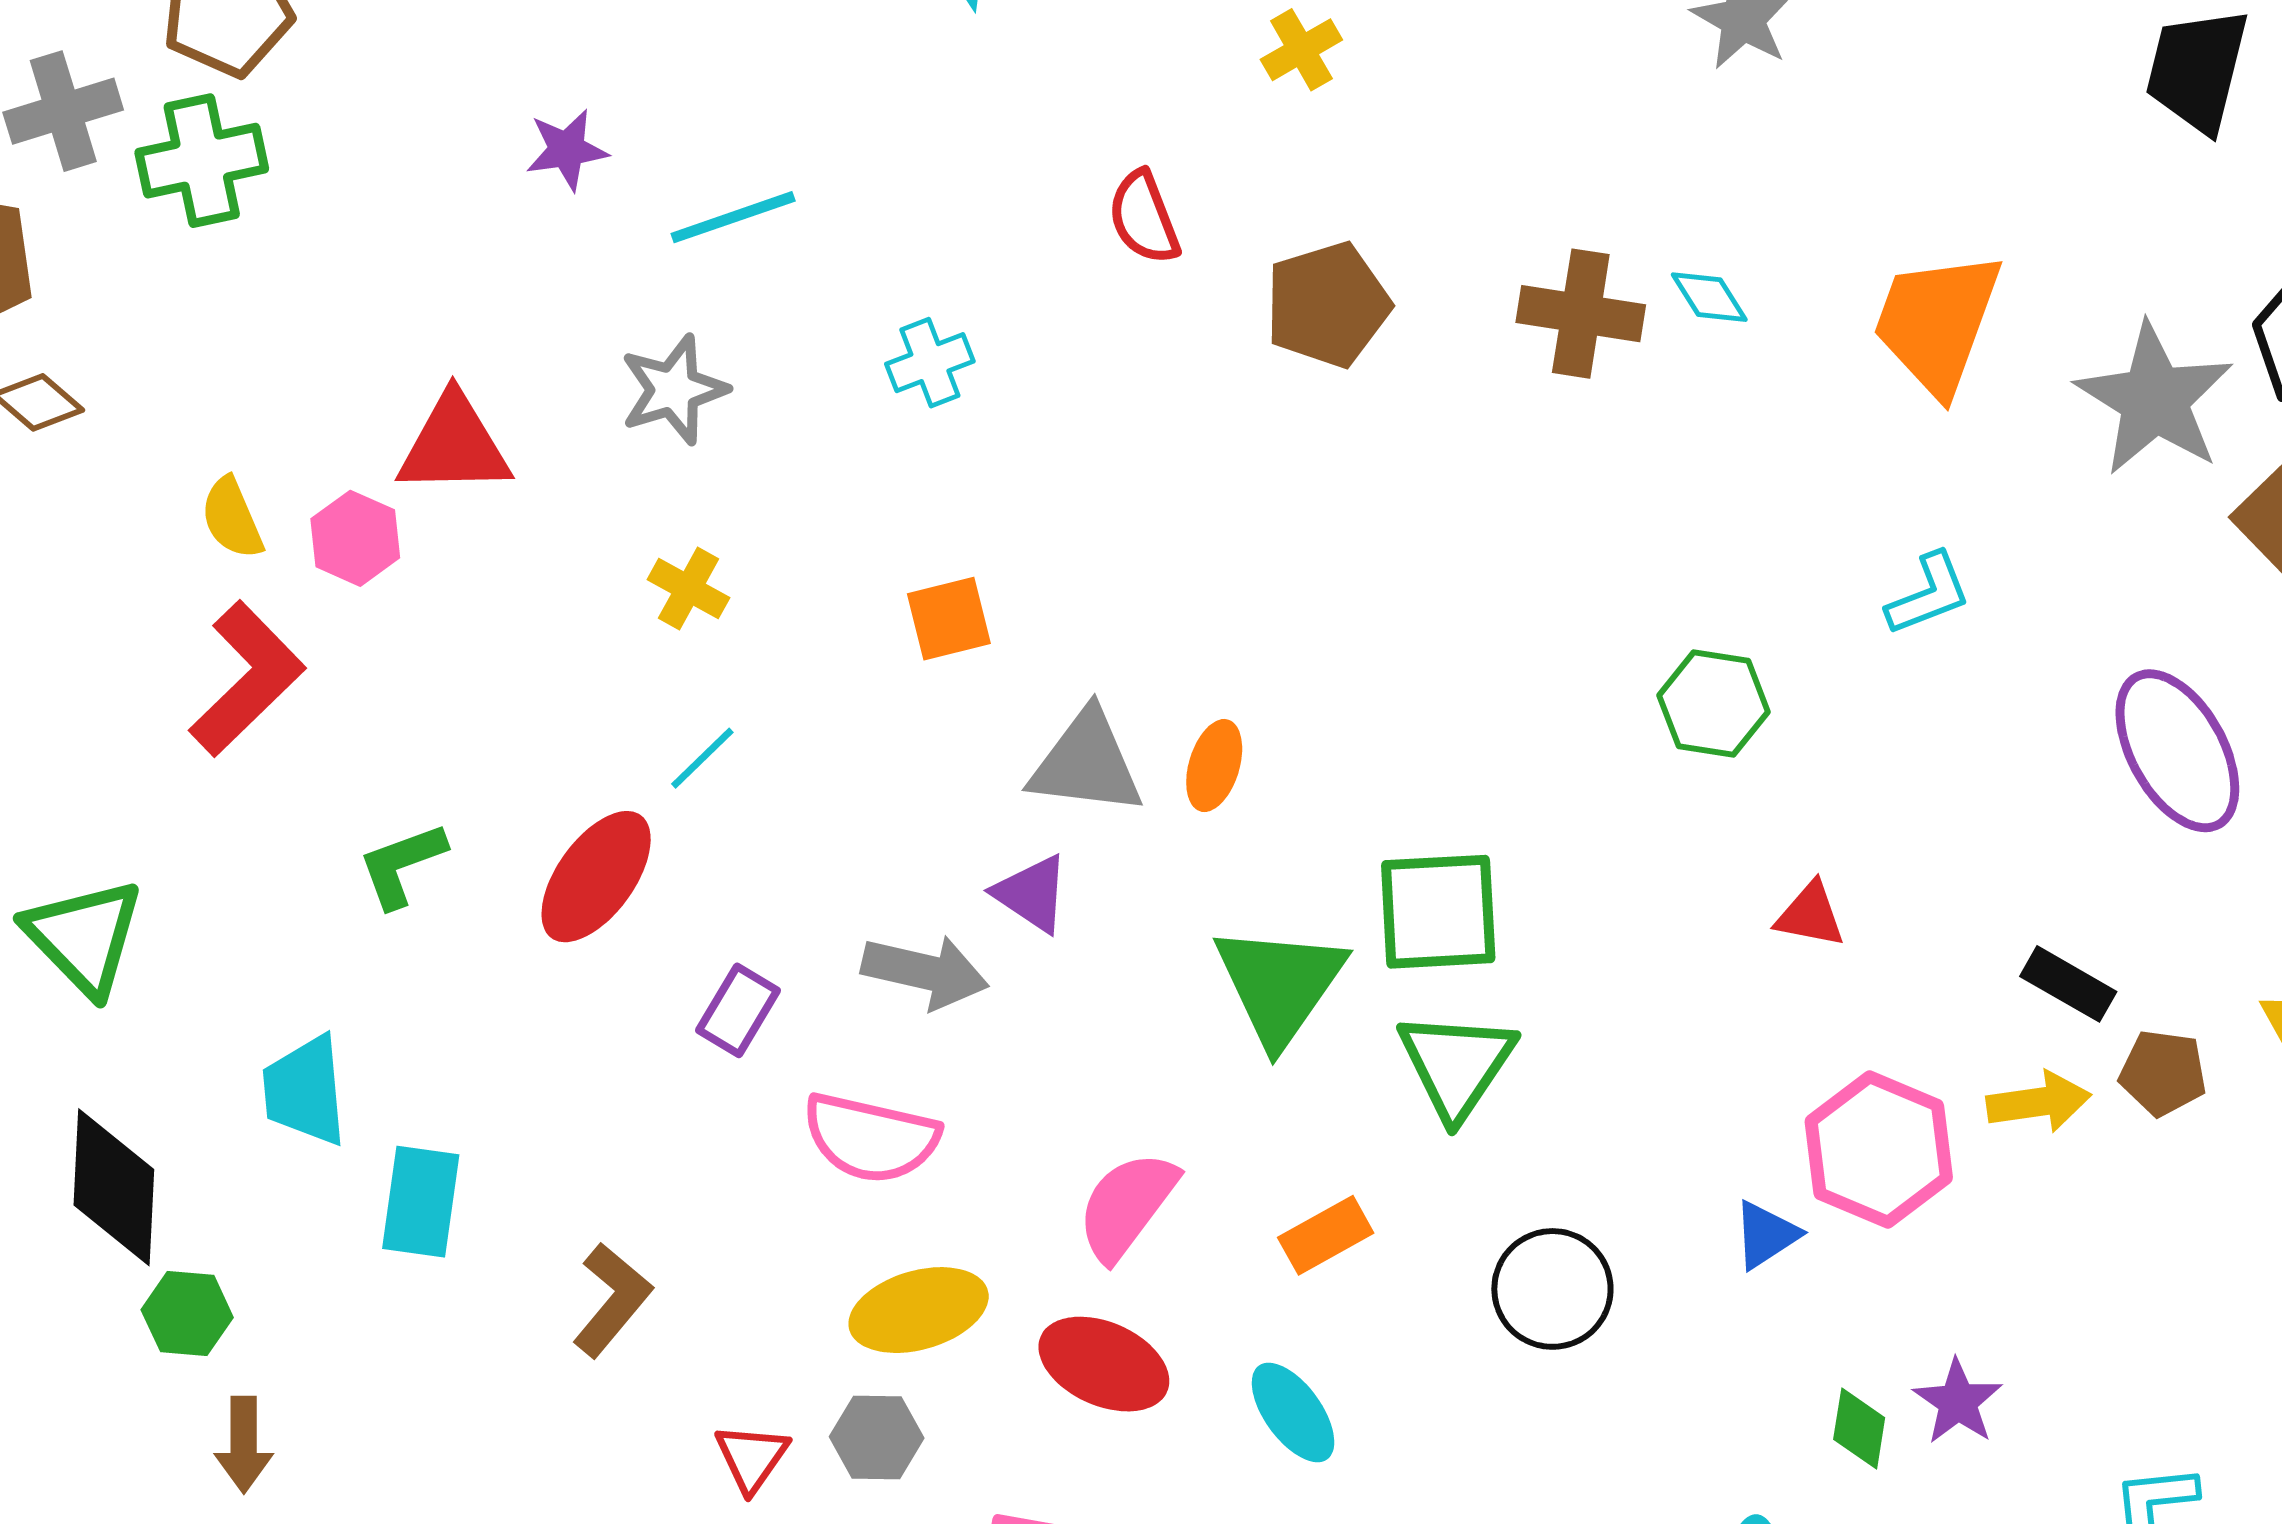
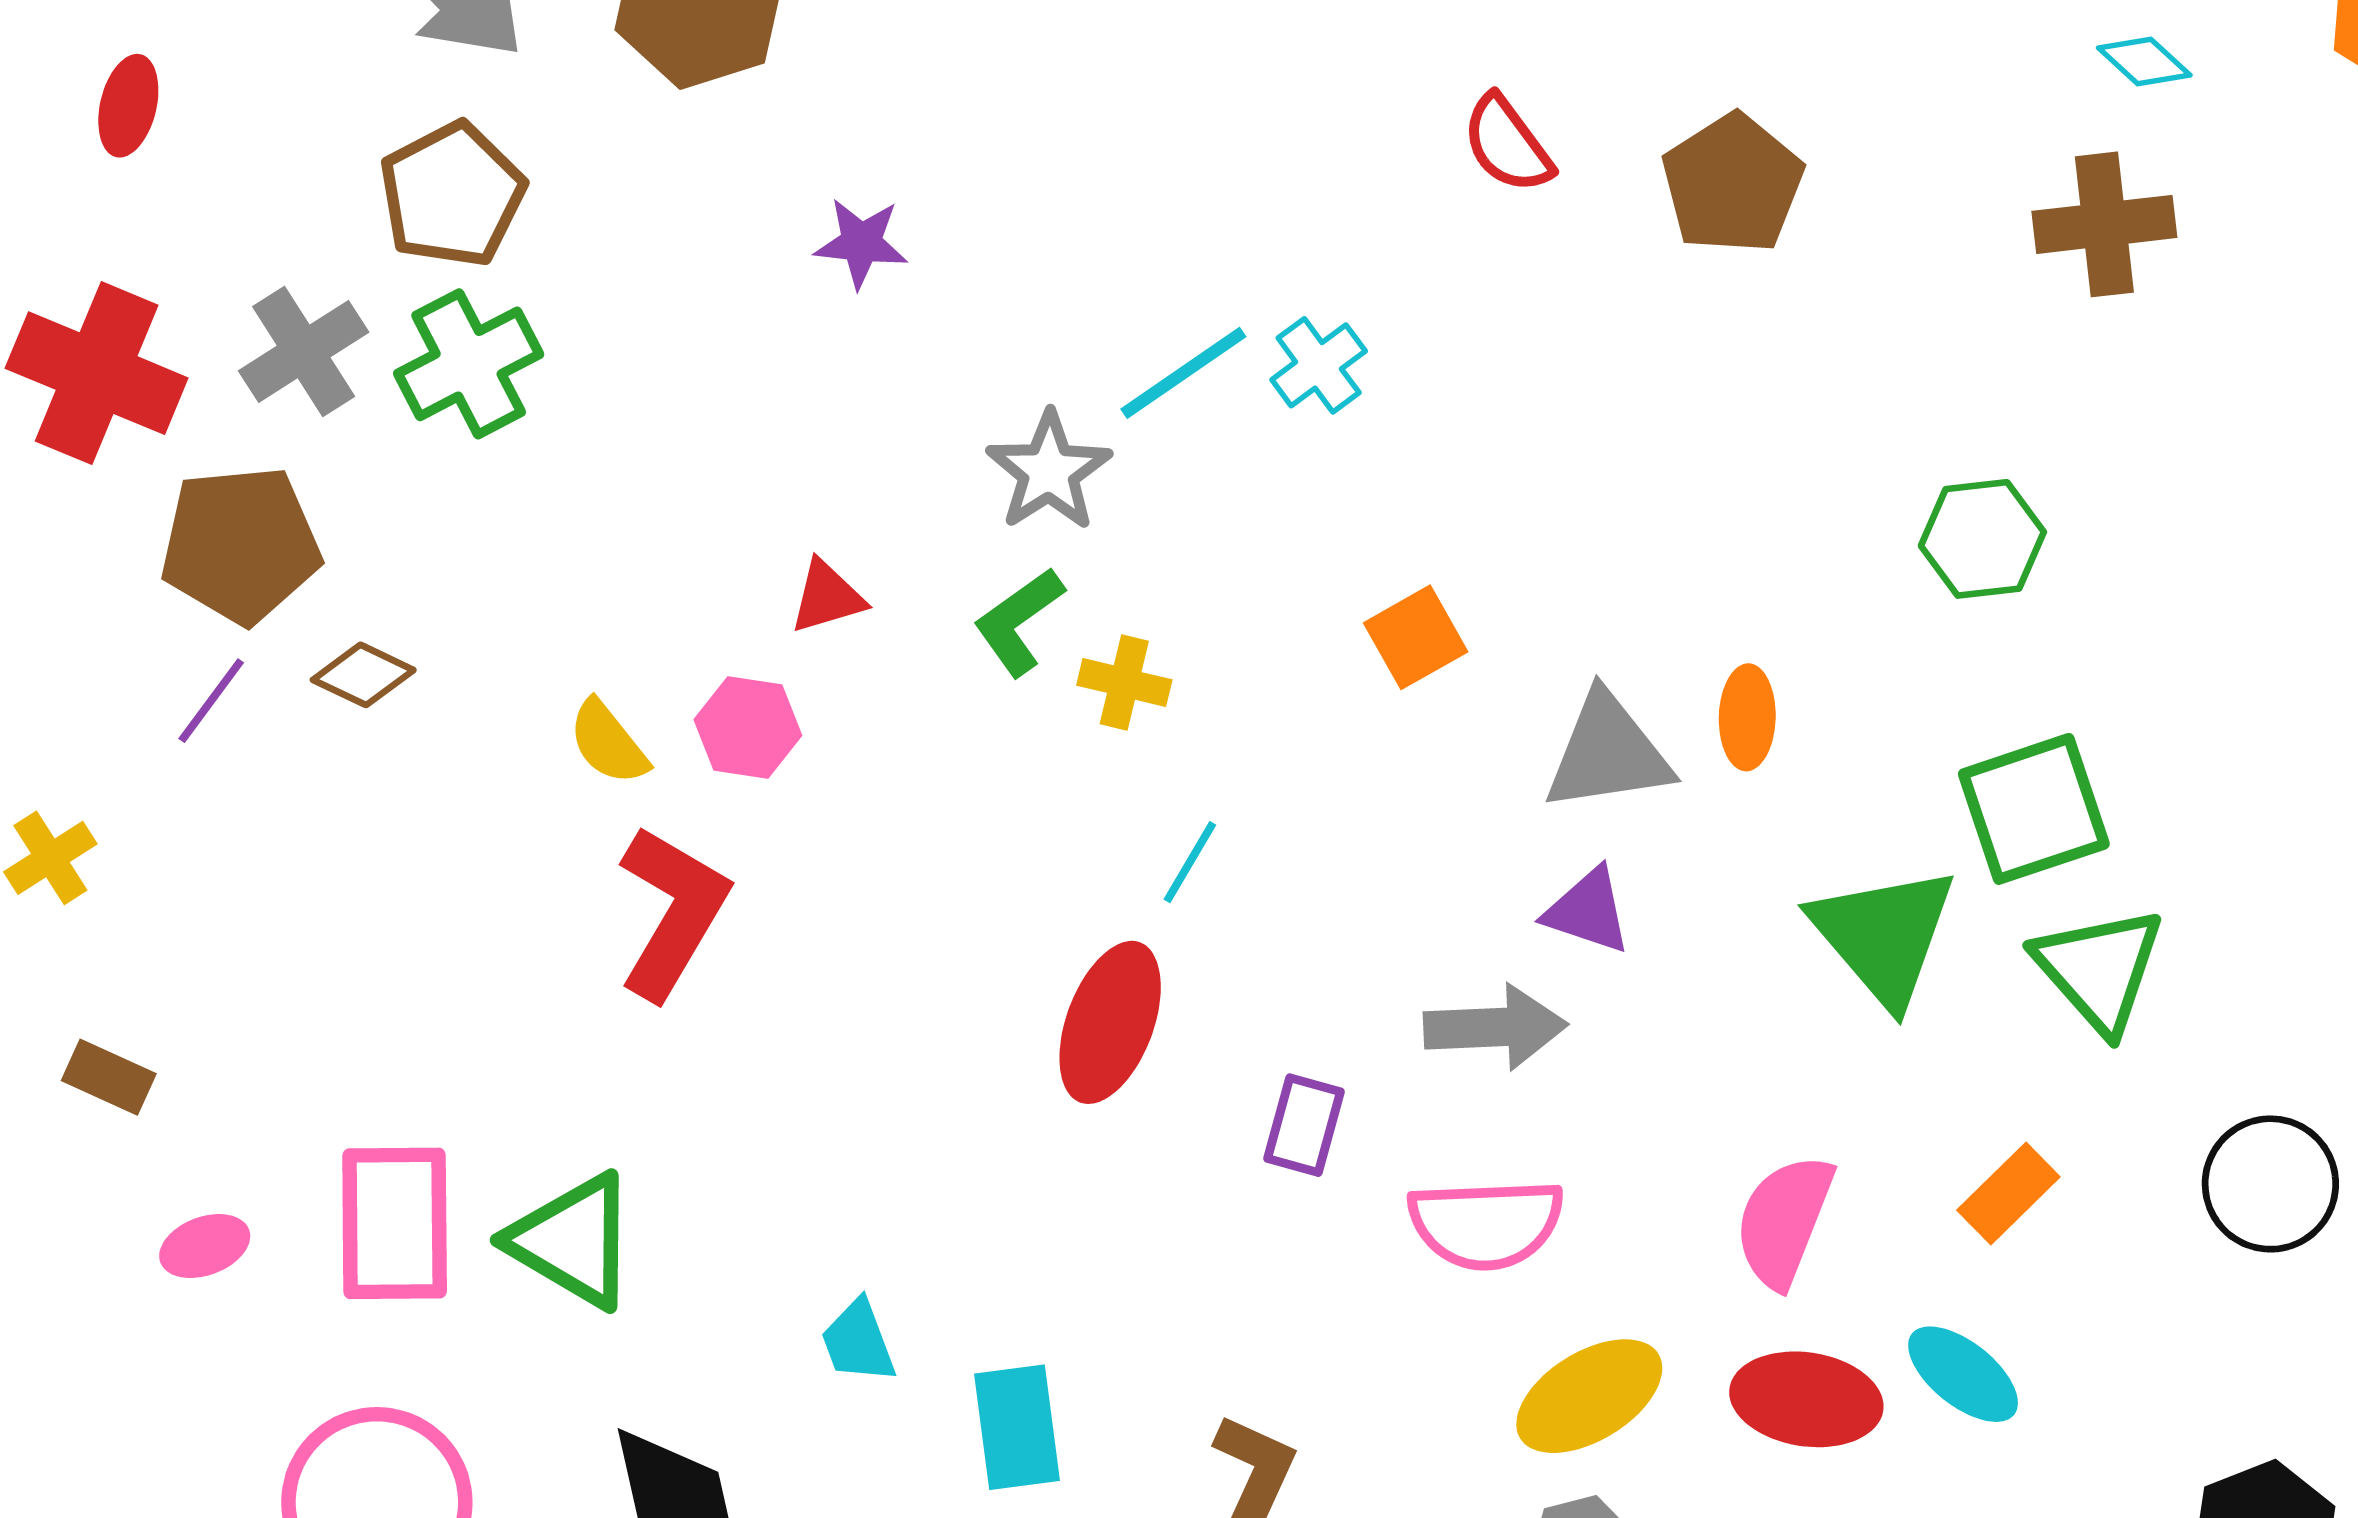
purple star: (567, 150) -> (861, 243), turned 30
cyan line: (733, 217) -> (1183, 373), moved
brown cross: (1581, 314) -> (2104, 224), moved
red triangle: (454, 445) -> (827, 597), size x0.6
green hexagon: (1713, 704) -> (1982, 539), moved
green L-shape: (402, 865) -> (1019, 622), moved
cyan trapezoid: (305, 1091) -> (858, 1341), size x0.7
cyan ellipse: (1293, 1412) -> (1963, 1374), moved

